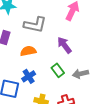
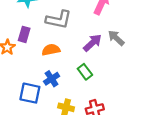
purple arrow: (64, 45) -> (92, 43), turned 84
gray arrow: (81, 74) -> (116, 38), moved, turned 56

